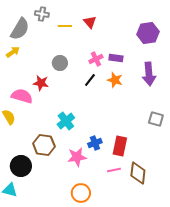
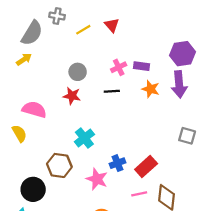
yellow line: (65, 26) -> (83, 30), turned -32
purple hexagon: (148, 33) -> (183, 54), moved
black line: (90, 80) -> (112, 91), turned 48
orange star: (115, 80) -> (151, 89), moved
red star: (41, 83) -> (72, 96), moved
red rectangle: (120, 146) -> (146, 167), turned 36
pink star: (77, 157) -> (97, 179), turned 30

